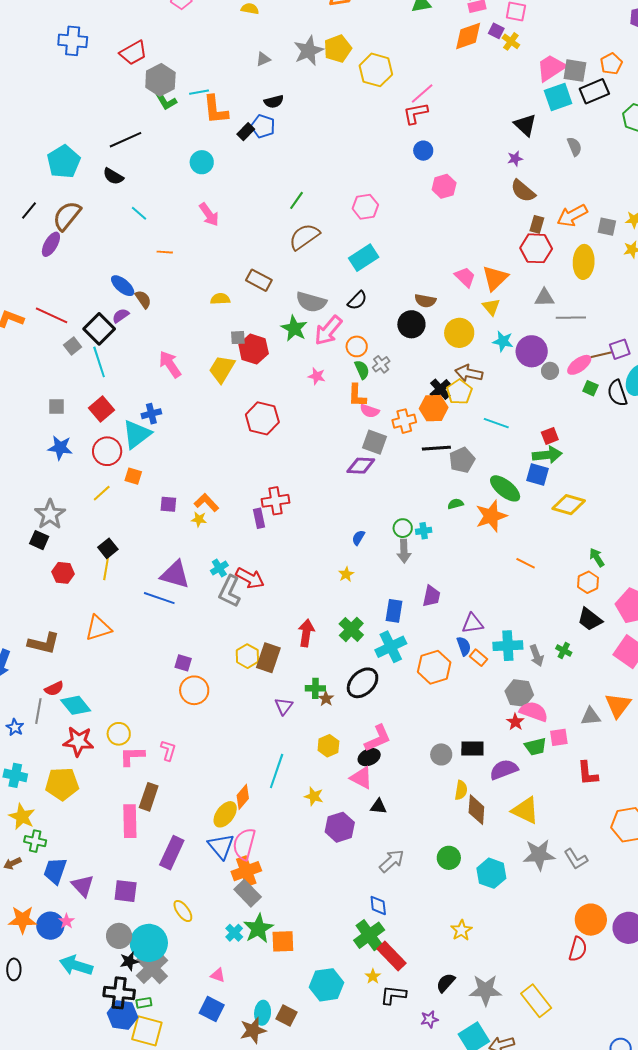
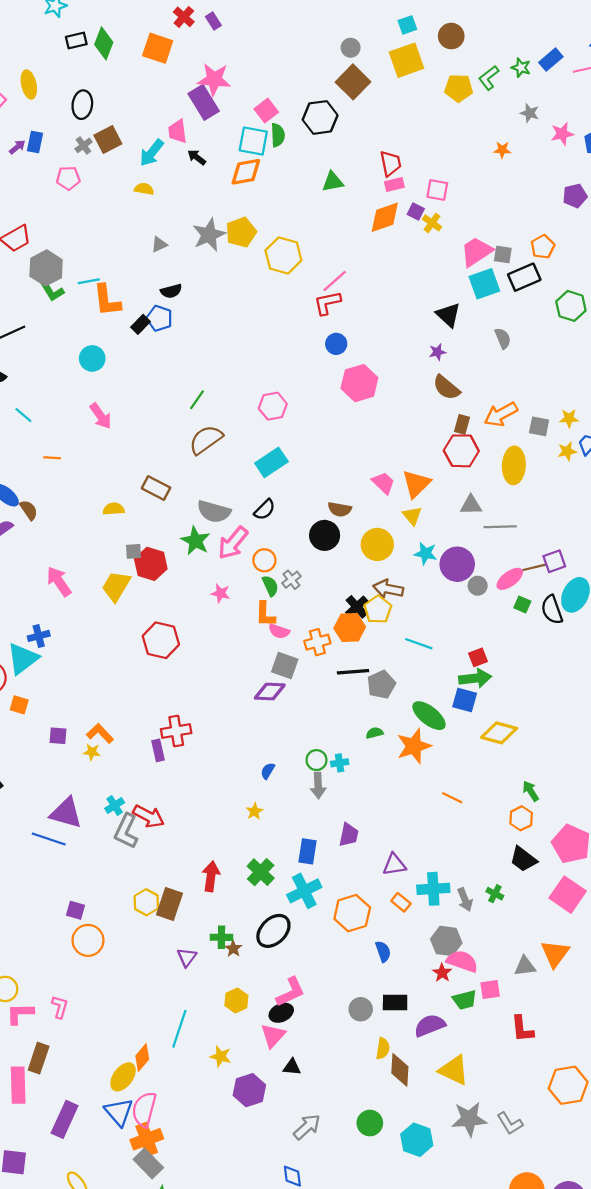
gray square: (575, 71) -> (503, 255), size x0.7
pink hexagon: (444, 186) -> (359, 383), size x1.4
blue semicircle: (464, 646) -> (383, 951), moved
pink triangle: (361, 778) -> (273, 1036), turned 45

